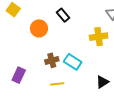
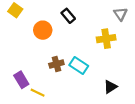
purple rectangle: (19, 75) -> (21, 80), turned -56
yellow line: (57, 84) -> (38, 93), moved, turned 32

